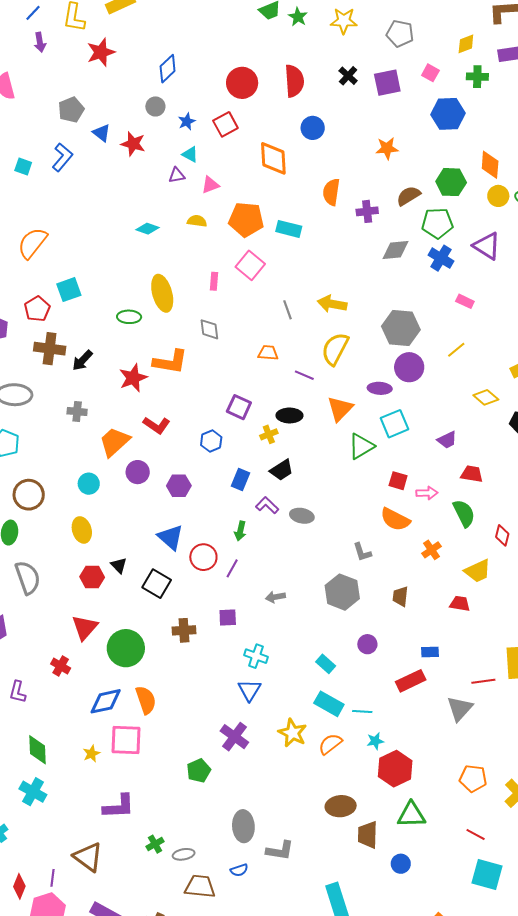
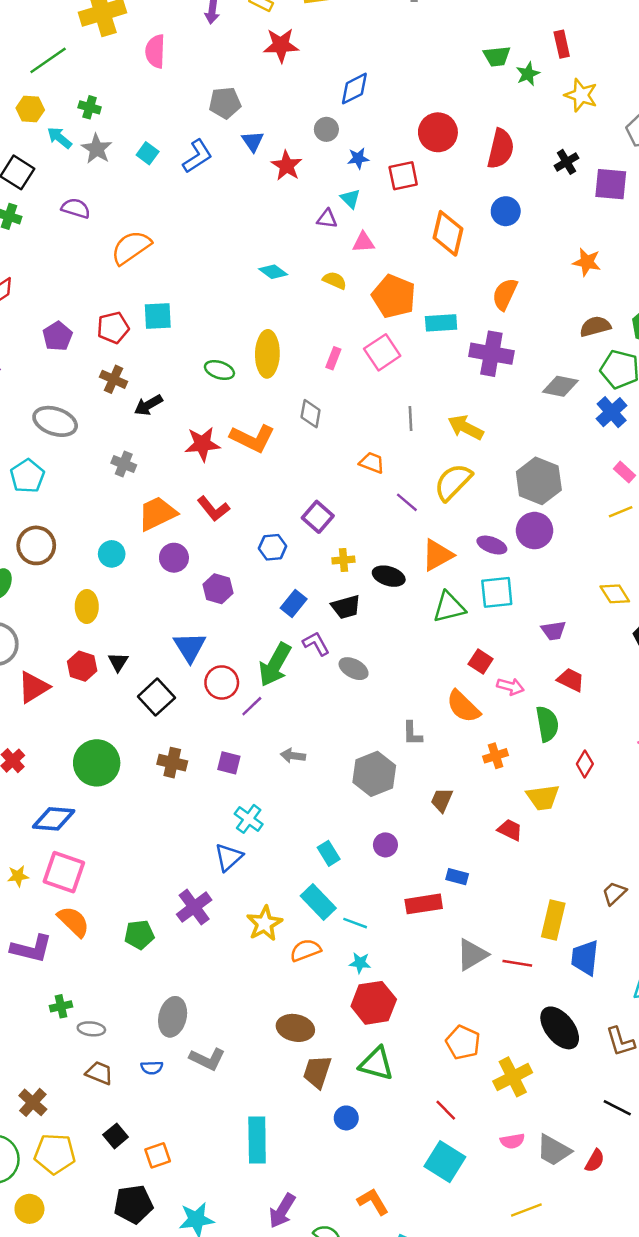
purple cross: (367, 211) -> (491, 354), moved, size x1.6
cyan rectangle: (289, 229) -> (441, 323), turned -35
brown cross: (50, 349) -> (113, 379), size x0.7
yellow line: (456, 350) -> (621, 512), moved
black ellipse: (289, 415) -> (389, 576), moved
green arrow: (240, 531) -> (275, 665), size x1.8
red triangle: (85, 627) -> (33, 687), moved
red line: (483, 681) -> (517, 963), moved
orange semicircle: (146, 700) -> (73, 921), moved, turned -44
brown trapezoid: (200, 886) -> (99, 1073), size x0.7

